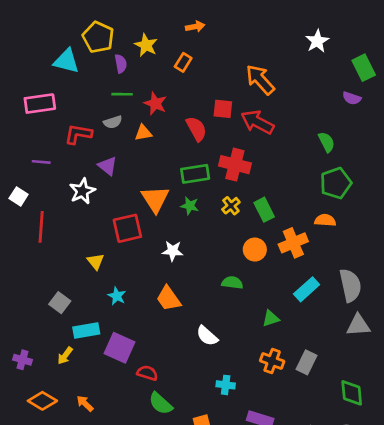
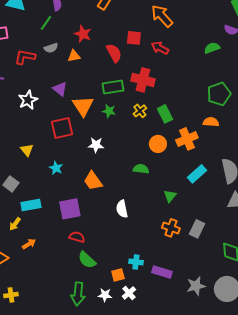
green line: (122, 94) -> (46, 23), moved, turned -56
red arrow: (257, 122) -> (160, 48), size x0.7
green semicircle: (326, 142) -> (212, 48), moved, turned -84
purple triangle: (107, 166) -> (60, 89), moved
yellow triangle: (96, 261) -> (27, 150), moved
cyan star: (117, 296) -> (56, 168), moved
green triangle: (271, 319) -> (170, 196), turned -32
white semicircle: (207, 336) -> (122, 209), turned 36
purple square: (119, 348) -> (70, 209), moved, turned -35
cyan cross: (226, 385) -> (136, 262), moved
orange arrow: (85, 403) -> (29, 244), moved, turned 104

